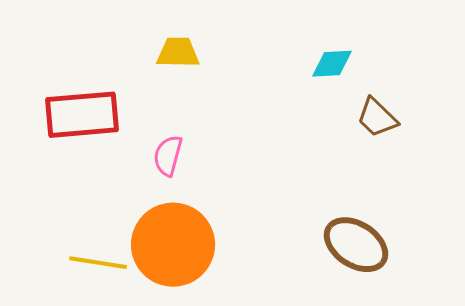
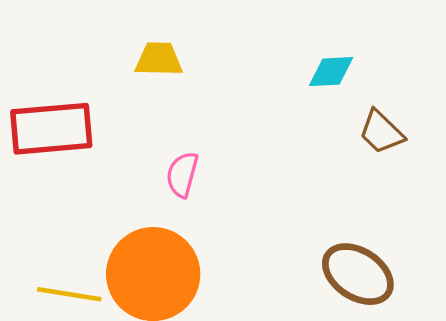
pink semicircle: (168, 156) -> (182, 175), moved

